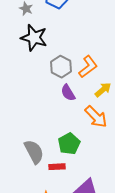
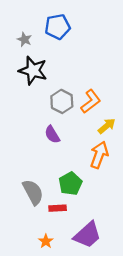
purple semicircle: (68, 93) -> (52, 135), moved
orange arrow: (96, 117) -> (99, 155), turned -115

